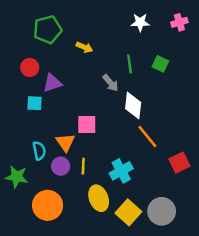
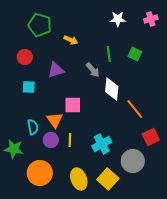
green pentagon: (48, 29) -> (40, 25), turned 30
purple triangle: (52, 83) -> (56, 70), moved
orange line: (147, 136) -> (135, 109), moved
yellow ellipse: (99, 198) -> (79, 179), moved
gray circle: (162, 211) -> (133, 161), moved

